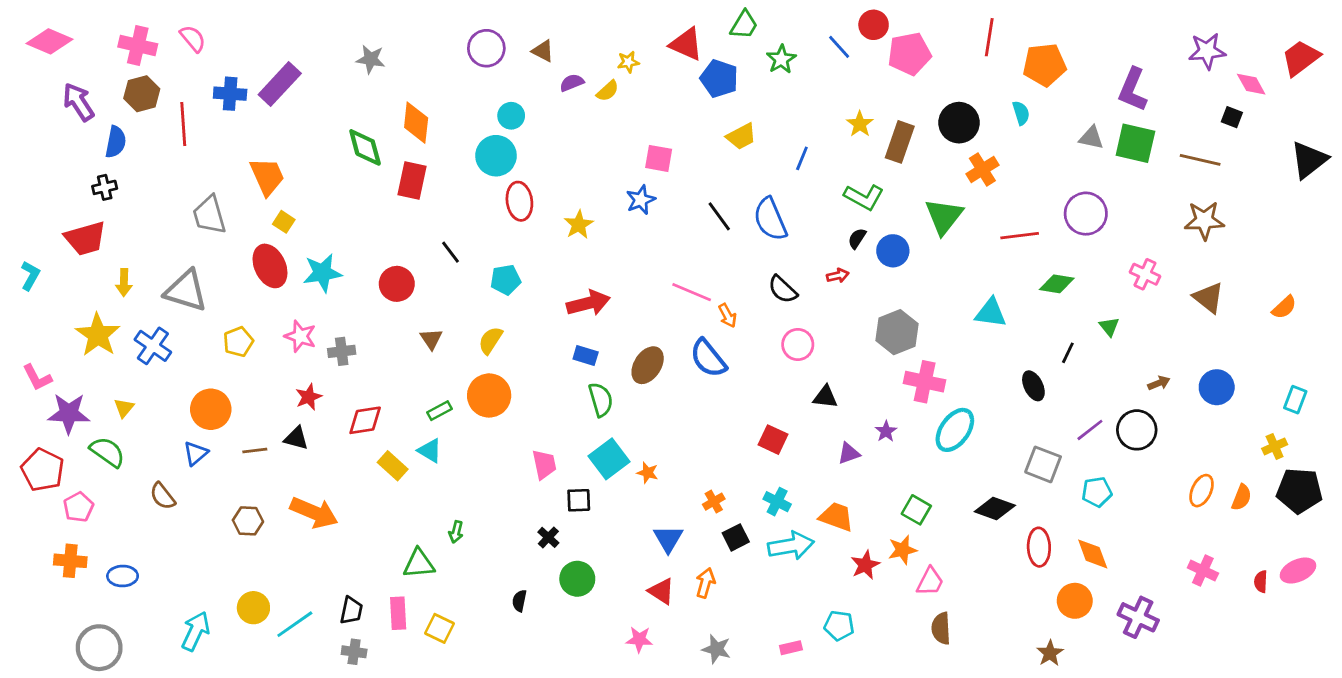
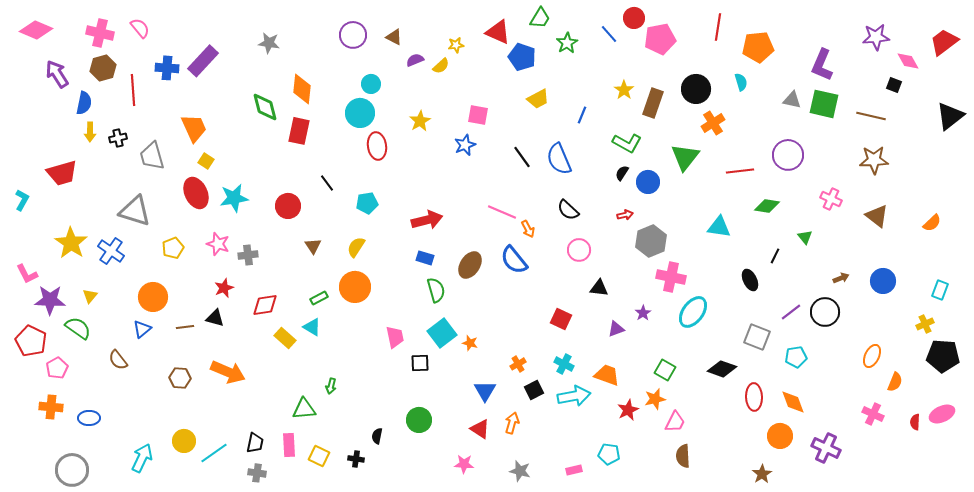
black cross: (105, 187) -> (118, 138), moved
yellow star: (579, 225) -> (420, 121), moved
red arrow: (838, 276) -> (625, 215), moved
yellow arrow: (124, 282) -> (90, 132), moved
orange semicircle: (1241, 497) -> (895, 382), moved
black cross: (548, 537) -> (356, 459), moved, turned -35

